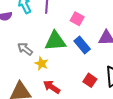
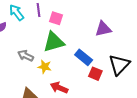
pink square: (77, 19) -> (56, 18), moved
blue rectangle: (82, 45) -> (84, 57), moved

